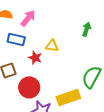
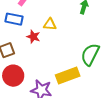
red circle: (29, 87) -> (13, 76), moved

